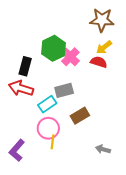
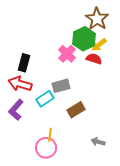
brown star: (102, 20) -> (97, 19), turned 30
green hexagon: (54, 48) -> (84, 39), moved
pink circle: (48, 128) -> (46, 148), moved
purple L-shape: (17, 150) -> (16, 110), moved

